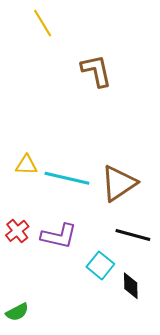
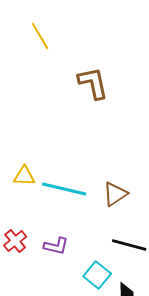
brown triangle: (119, 183) -> (115, 194), size x0.7
purple L-shape: (59, 236) -> (56, 246), size x0.7

